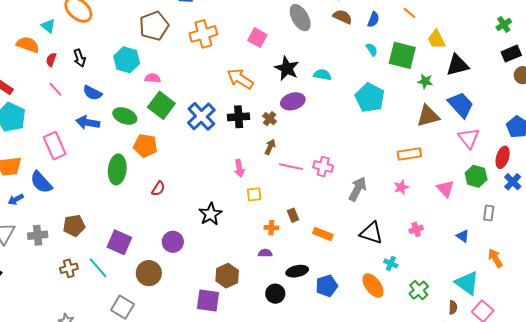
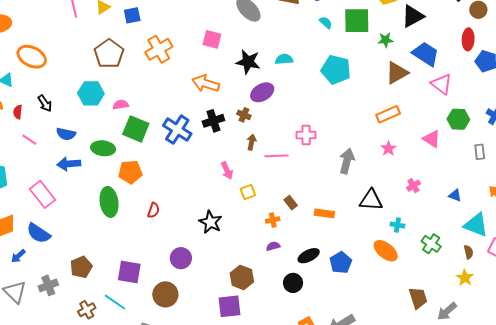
red ellipse: (503, 157) -> (468, 39), moved
pink cross: (323, 167) -> (306, 135), moved
blue triangle: (463, 236) -> (455, 195), moved

